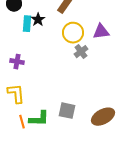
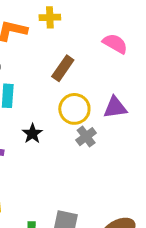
black star: (38, 20) -> (32, 134), moved

